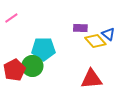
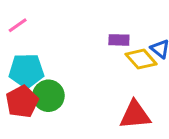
cyan pentagon: (43, 49) -> (26, 71), moved

